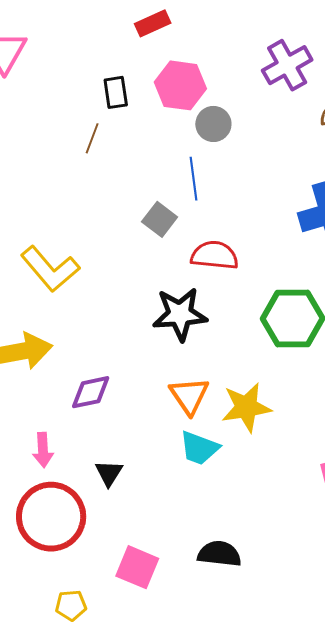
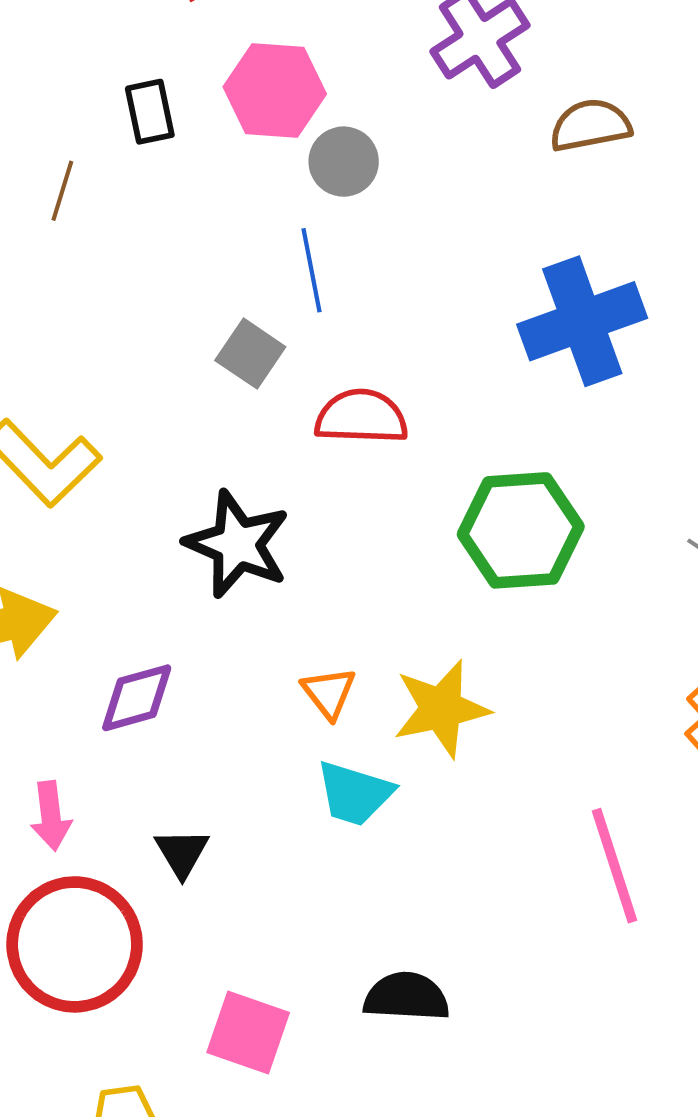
brown line: (92, 138) -> (62, 191), moved
black star: (180, 314) -> (237, 544), moved, turned 30
orange triangle: (189, 396) -> (329, 693), size x0.7

